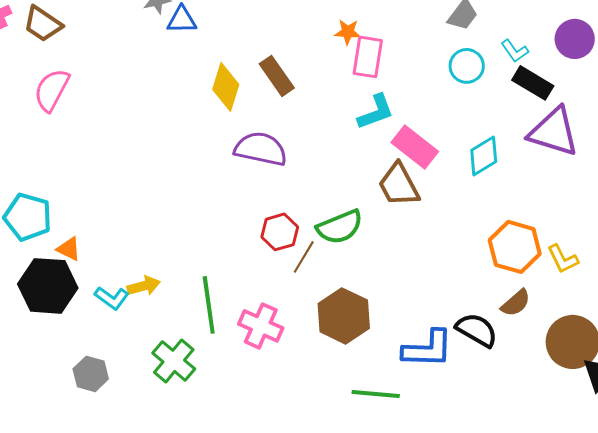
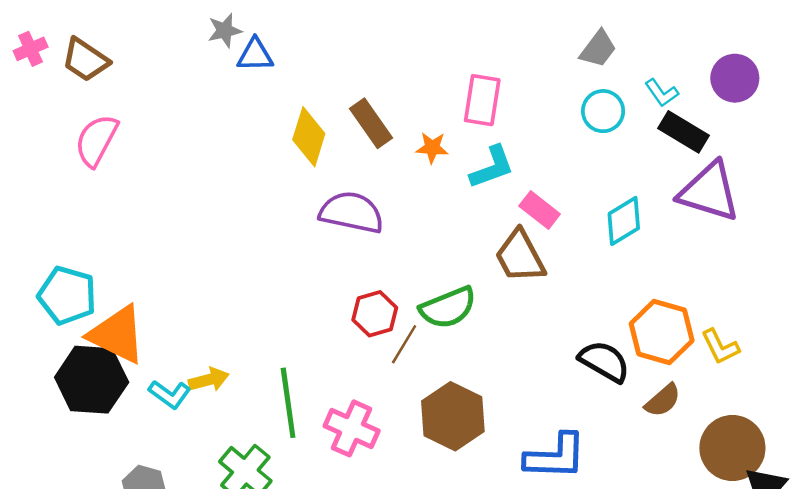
orange star: (348, 32) -> (432, 148), moved
pink rectangle: (415, 147) -> (540, 210), size x0.7
orange triangle: (69, 249) -> (117, 334), size x2.0
black semicircle: (477, 330) -> (604, 361), moved

